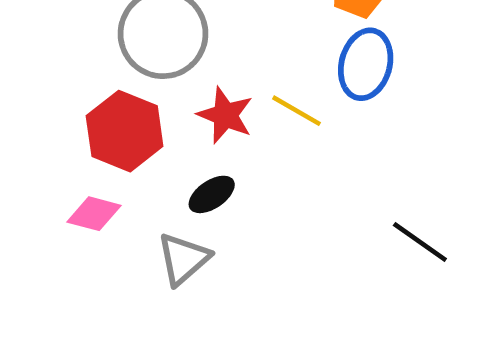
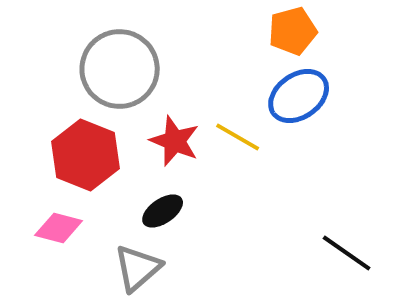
blue ellipse: (366, 64) -> (299, 96), turned 40

